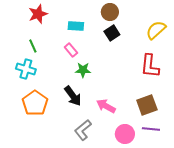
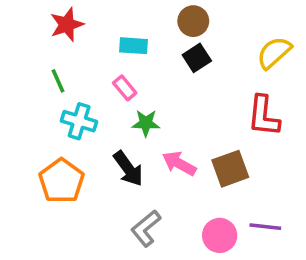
cyan cross: (26, 69) -> (79, 121), moved
brown square: (147, 105) -> (230, 169), moved
pink arrow: (106, 106) -> (179, 163), moved

